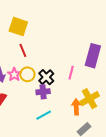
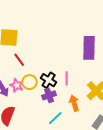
pink line: (71, 73) -> (67, 78), moved
orange arrow: (76, 107) -> (74, 103), moved

